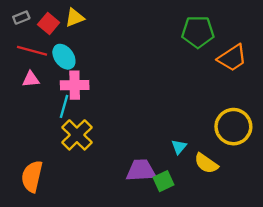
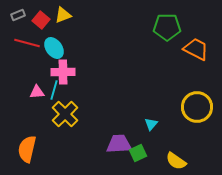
orange trapezoid: (232, 58) -> (196, 49), turned -120
pink triangle: (31, 79) -> (37, 92), moved
yellow semicircle: (206, 163) -> (176, 161), moved

